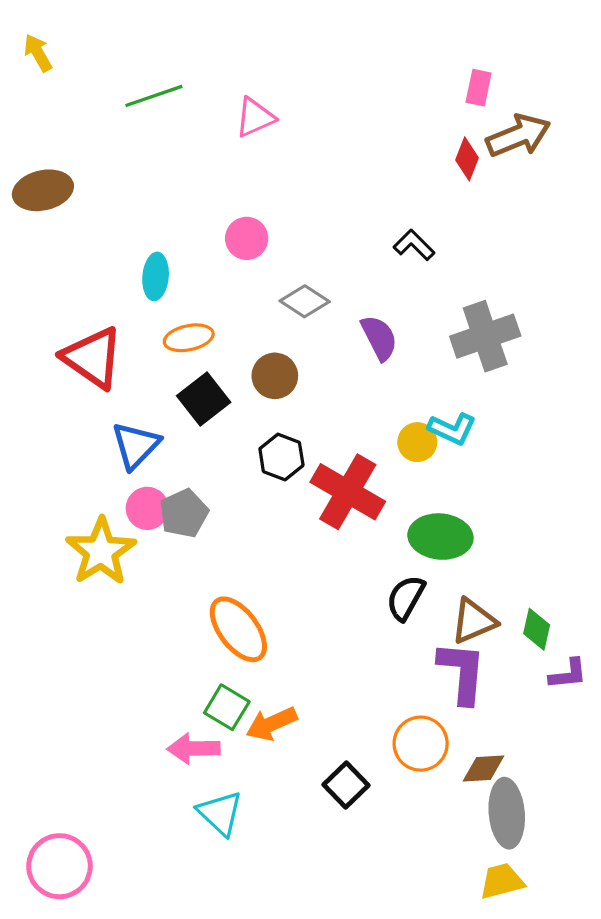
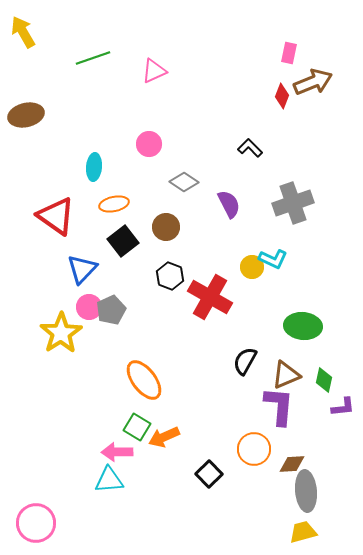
yellow arrow: (38, 53) -> (23, 32), size x1.4
green ellipse: (440, 537) -> (303, 326), moved
cyan triangle: (220, 813) -> (109, 480), moved, turned -48

